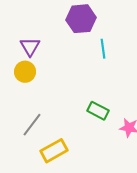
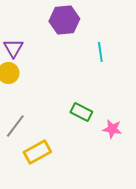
cyan line: (103, 49) -> (100, 52), moved

